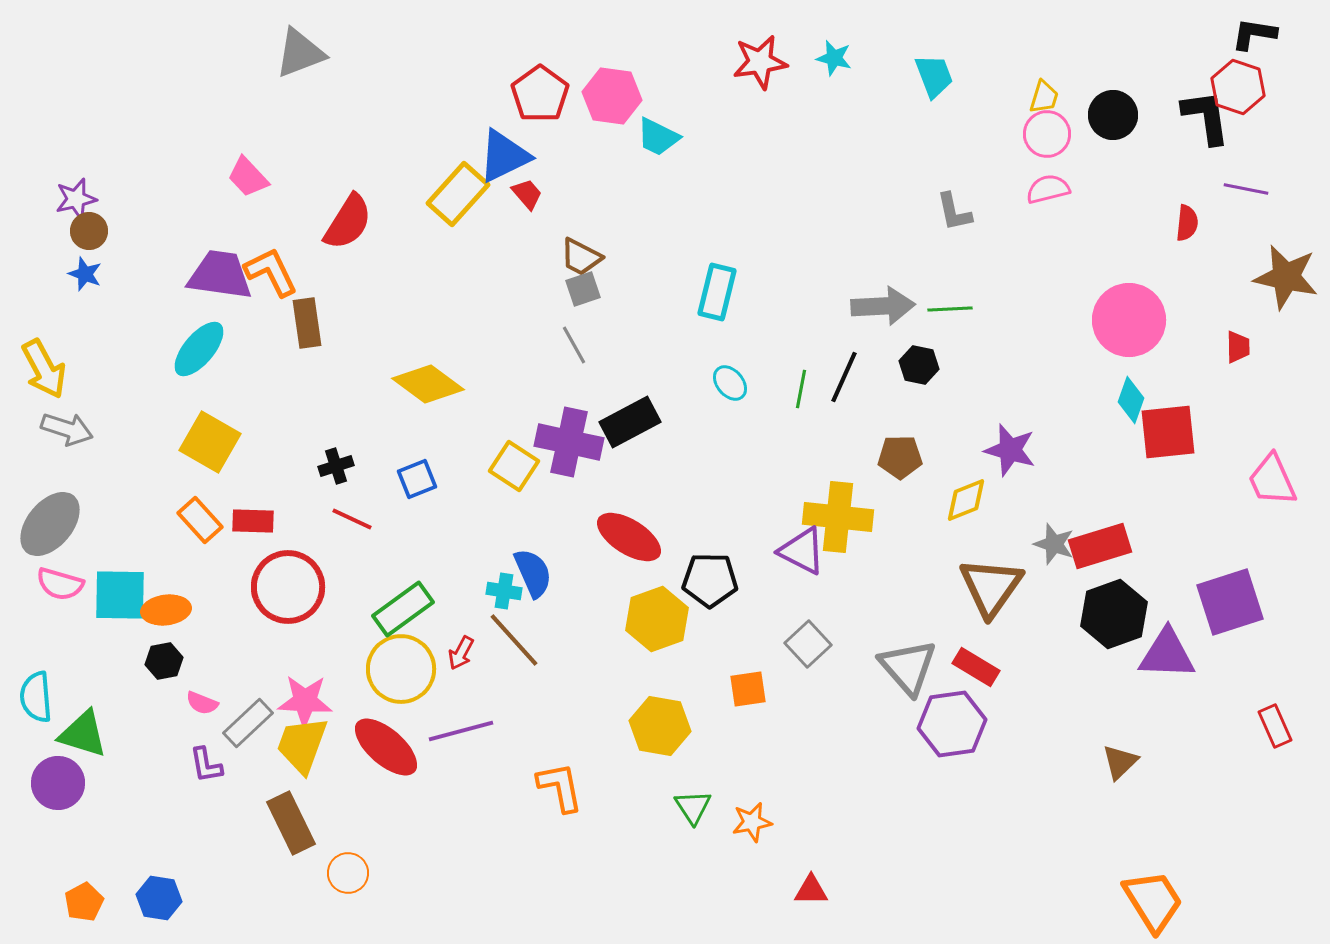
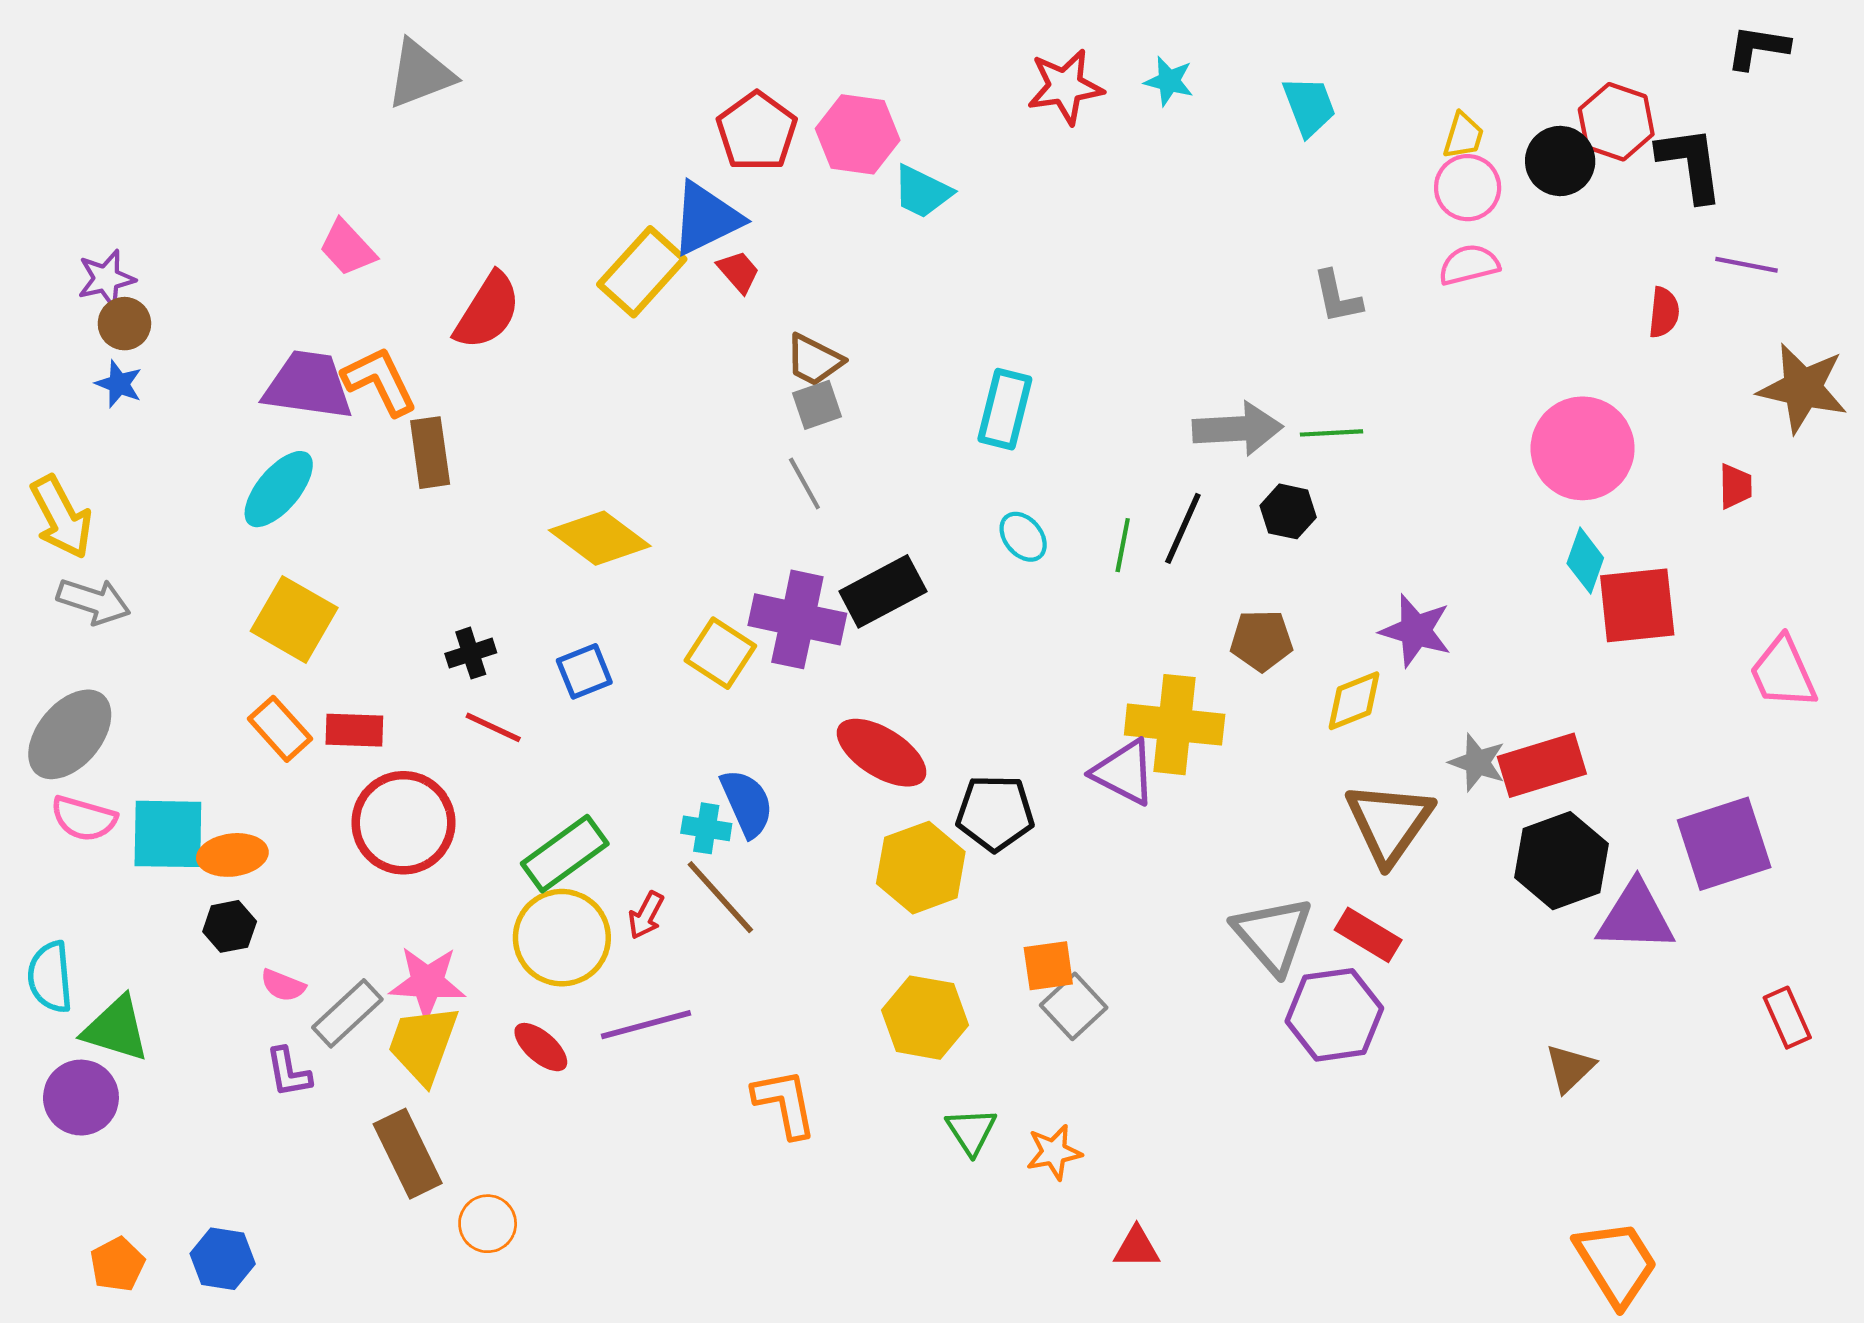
red hexagon: (1238, 87) -> (1616, 122), moved
gray square: (808, 644) -> (1074, 1006), moved
red ellipse: (386, 747) -> (541, 1047), size x0.6

